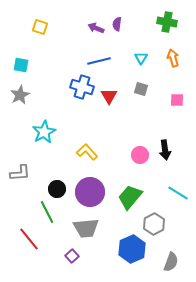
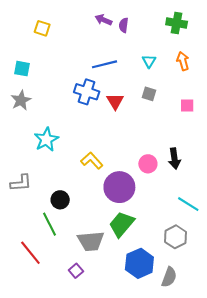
purple arrow: (96, 28) -> (104, 20), moved
purple circle: (90, 192) -> (119, 187), moved
green trapezoid: (130, 197) -> (121, 224), moved
gray hexagon: (154, 224) -> (175, 237), moved
gray semicircle: (171, 262) -> (169, 277), moved

